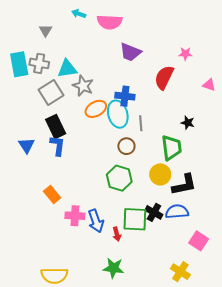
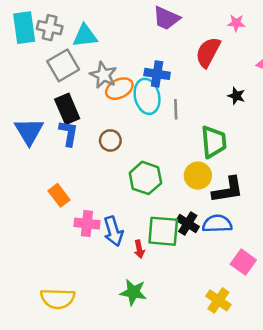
gray star: (83, 86) -> (103, 75), moved
black star: (188, 123) -> (236, 96), moved
blue triangle: (27, 145) -> (29, 131), size x1.4
brown circle: (126, 146) -> (110, 140), moved

